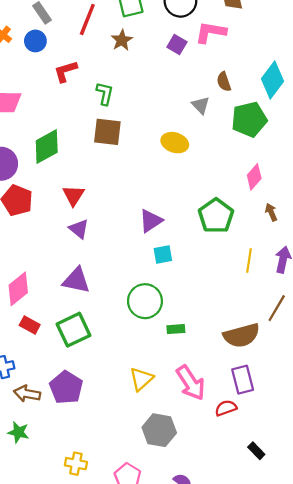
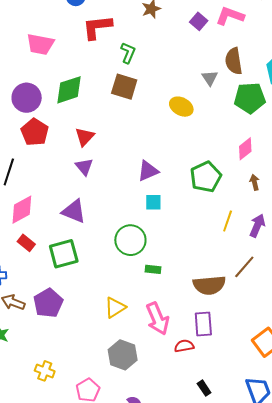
red L-shape: (65, 71) -> (97, 27), size x1.4
brown semicircle: (224, 82) -> (234, 61), size x1.5

